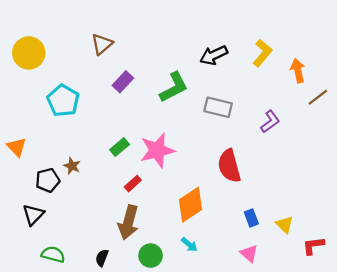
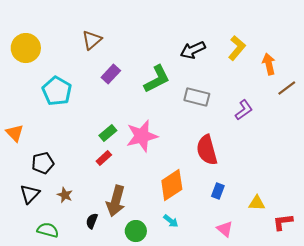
brown star: (72, 166) -> (65, 195), moved
red rectangle: (133, 184) -> (104, 158), moved
blue rectangle: (251, 218) -> (218, 191), moved, turned 42
yellow triangle: (285, 225) -> (257, 203), turned -42
black semicircle: (102, 258) -> (92, 221), moved

